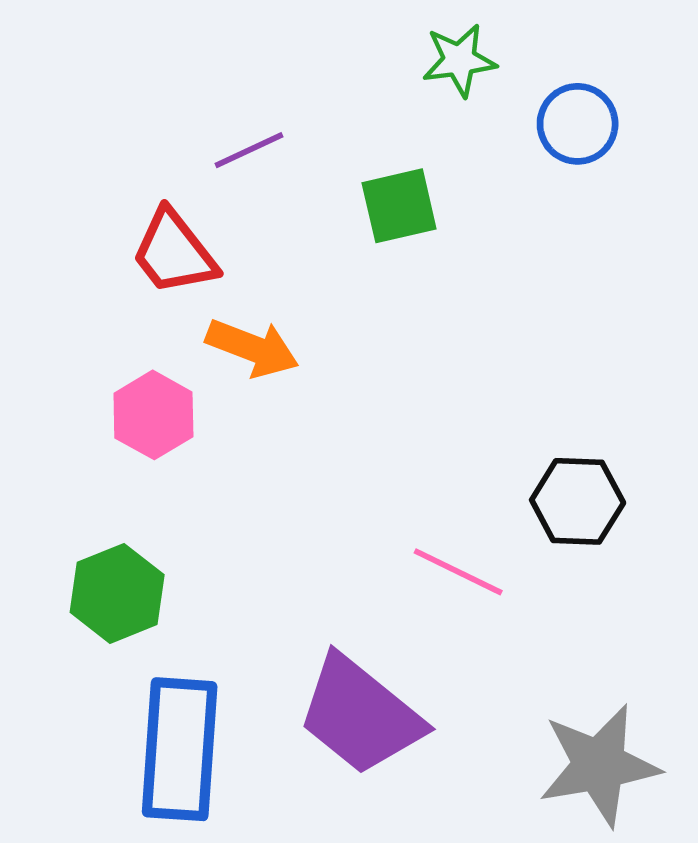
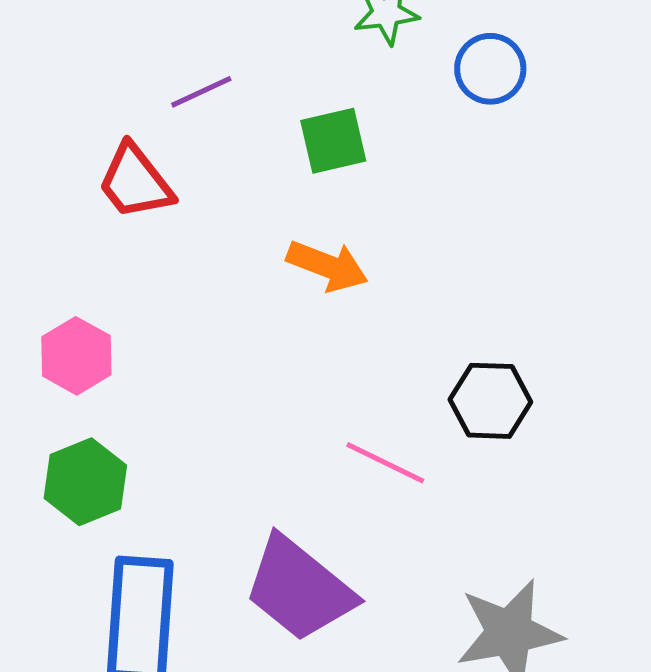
orange arrow: (252, 348) -> (327, 266), moved
pink hexagon: (153, 415) -> (76, 356), moved

